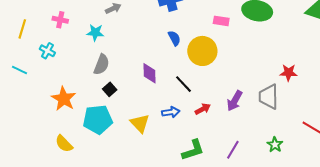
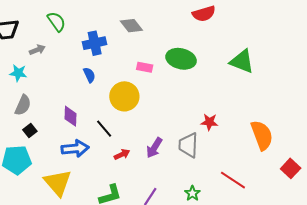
blue semicircle: (174, 38) -> (89, 75), moved
blue arrow: (171, 112) -> (75, 148), moved, size x1.5
yellow triangle: (140, 123) -> (58, 183), moved, size x1.4

